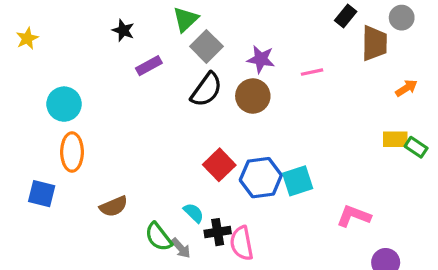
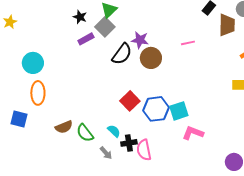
black star: (123, 30) -> (80, 17), moved
gray square: (206, 46) -> (105, 27), moved
purple star: (261, 59) -> (140, 40), moved
pink L-shape: (354, 216) -> (193, 133), moved
green semicircle: (158, 237) -> (85, 133), moved

